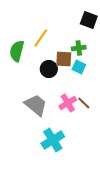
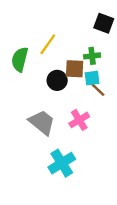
cyan square: (79, 67) -> (92, 78), turned -32
brown line: (84, 103) -> (98, 90), moved

